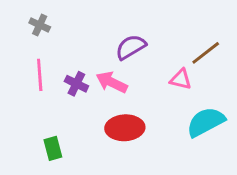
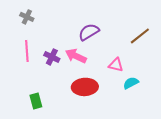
pink triangle: (181, 79) -> (116, 65), moved
cyan semicircle: (206, 122) -> (131, 83), moved, size x0.6

